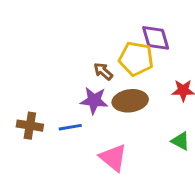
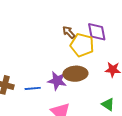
brown arrow: (103, 71) -> (69, 32), moved
purple star: (94, 100) -> (57, 81), moved

